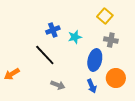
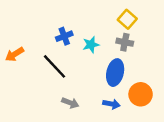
gray cross: (111, 40) -> (125, 42), moved
orange arrow: (12, 74) -> (15, 54), moved
blue arrow: (92, 86) -> (111, 104), turned -56

